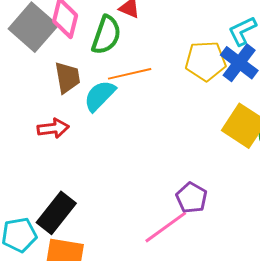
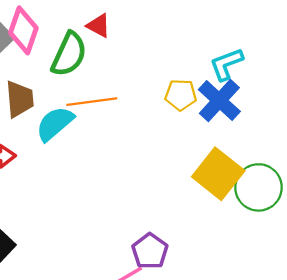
yellow pentagon: (206, 61) -> (181, 95), size x0.7

